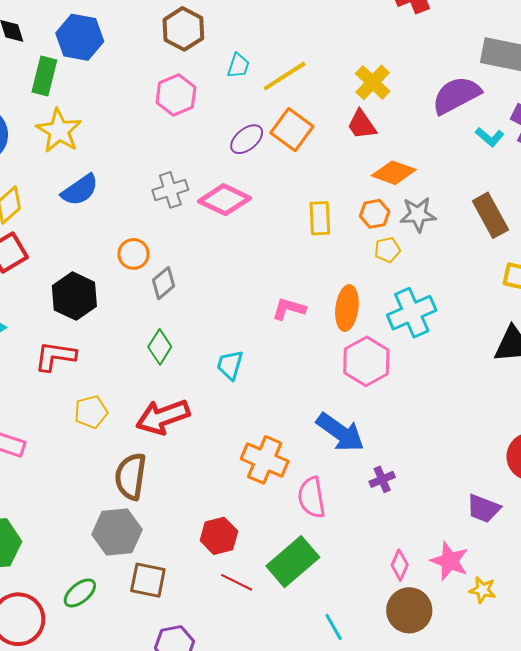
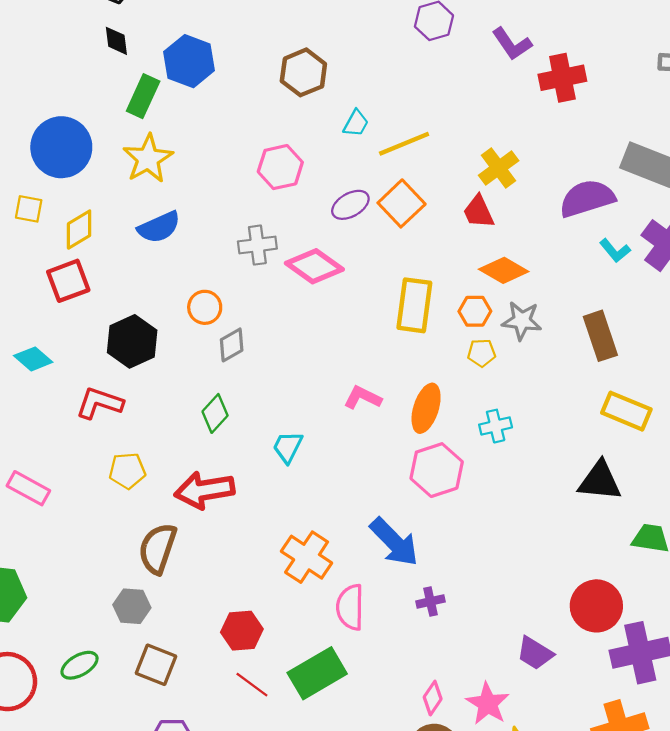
pink hexagon: (176, 95) -> (280, 167), moved
yellow rectangle: (320, 218) -> (414, 305), size x1.4
cyan cross: (412, 313) -> (496, 426), size x0.6
gray hexagon: (117, 532) -> (132, 606), size x0.7

